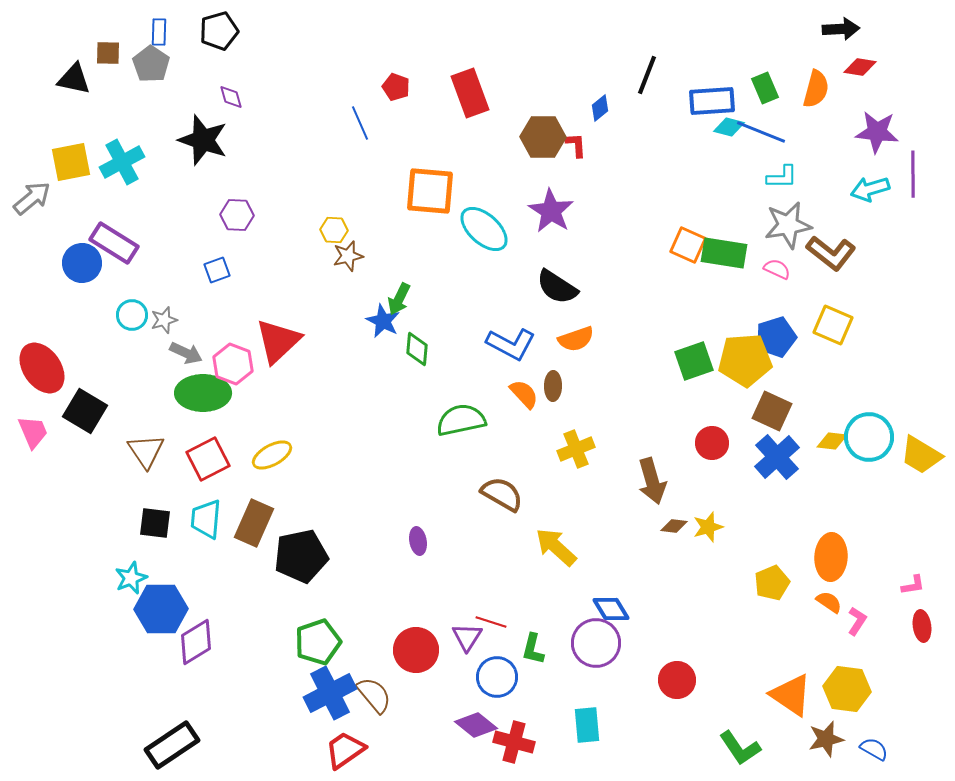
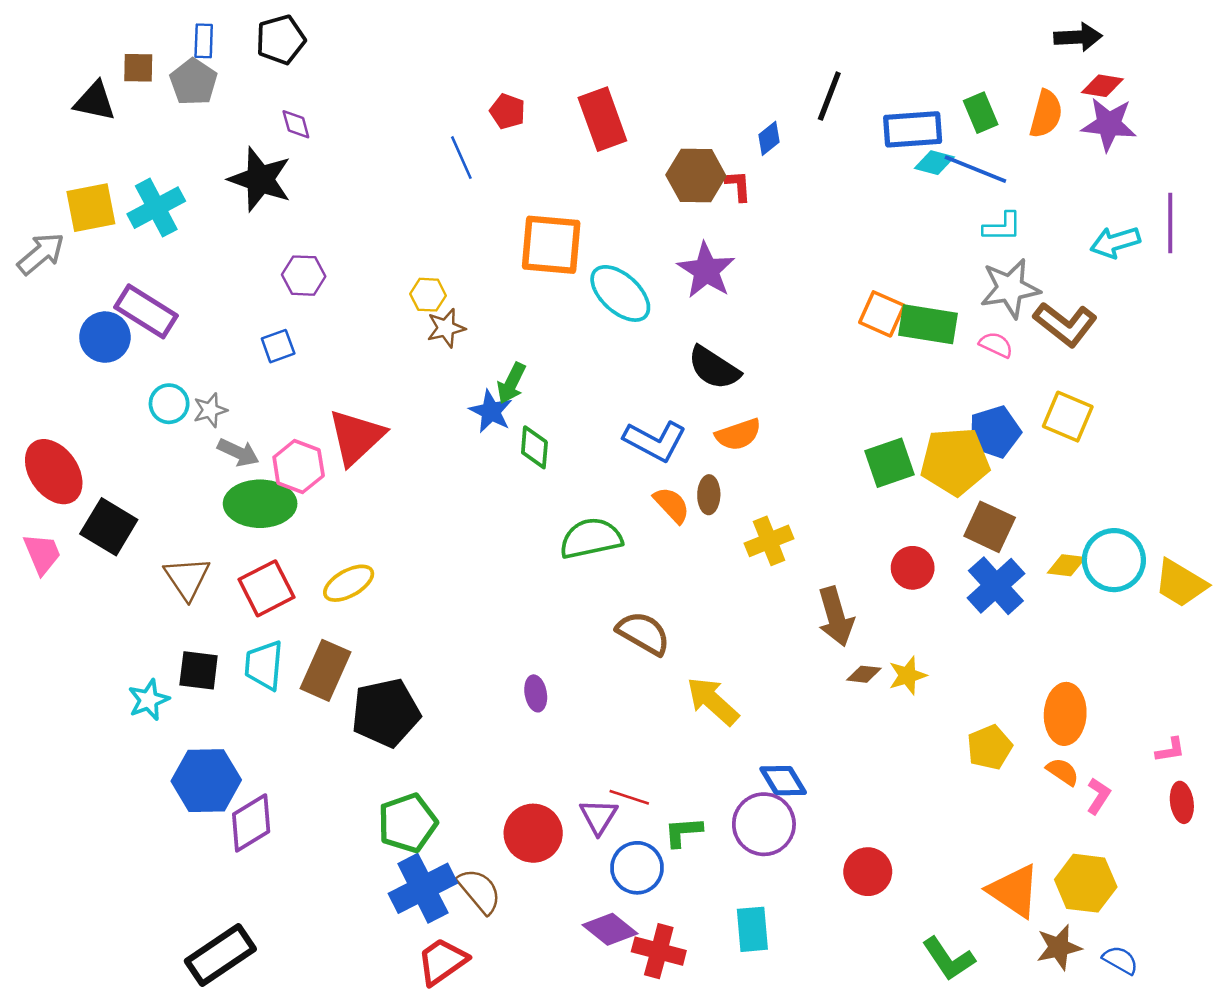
purple star: (877, 132) -> (1109, 124), moved
yellow cross: (576, 449) -> (769, 541), moved
cyan star: (131, 578) -> (149, 700), moved
green L-shape: (533, 649) -> (683, 832), turned 72

